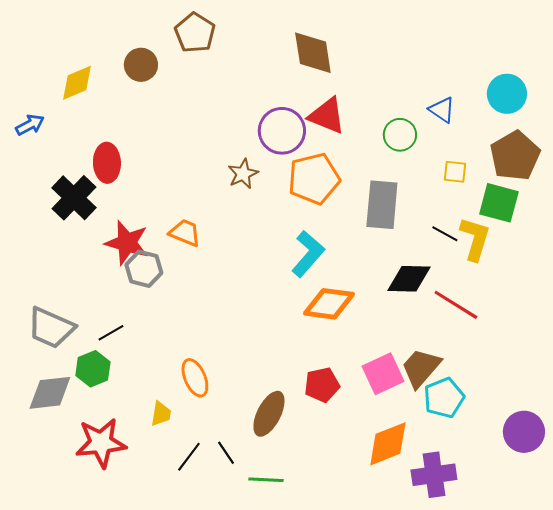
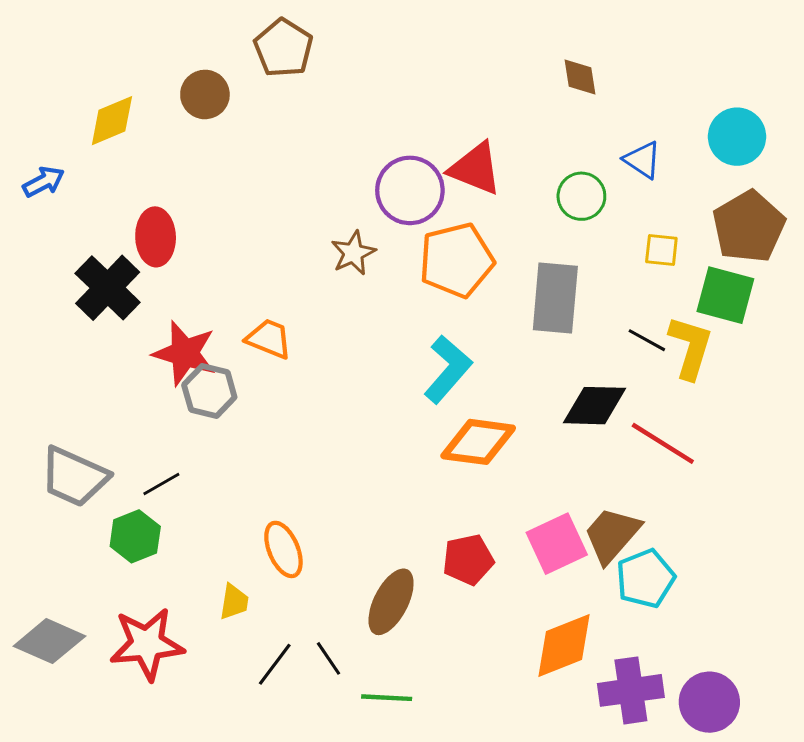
brown diamond: (313, 53) -> (580, 77), moved, size x0.6
gray diamond: (50, 393) -> (49, 641), moved, turned 30
purple circle: (524, 432) -> (709, 702), moved

